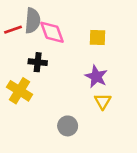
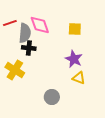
gray semicircle: (33, 21) -> (25, 33), moved
yellow triangle: (103, 101) -> (79, 78), turned -40

